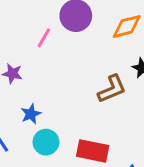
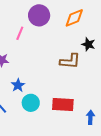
brown L-shape: (112, 89) -> (70, 61), turned 35

